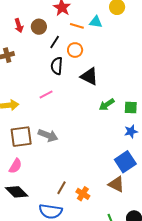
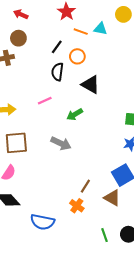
red arrow: (19, 26) -> (21, 14), moved, turned 128
brown circle: (39, 27) -> (18, 38), moved
green arrow: (107, 105) -> (75, 114), moved
gray arrow: (48, 135) -> (61, 143), moved
brown line: (62, 188) -> (85, 186), moved

